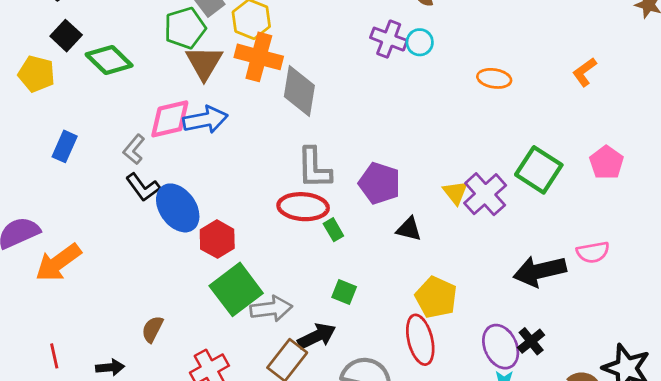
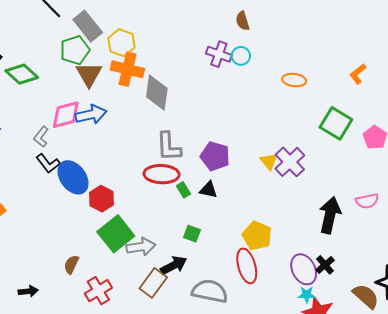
green square: (539, 170) -> (336, 123), moved
black triangle: (409, 229) -> (208, 190), moved
black arrow: (540, 271) -> (330, 215), turned 117
brown semicircle: (152, 329) -> (71, 264), moved

